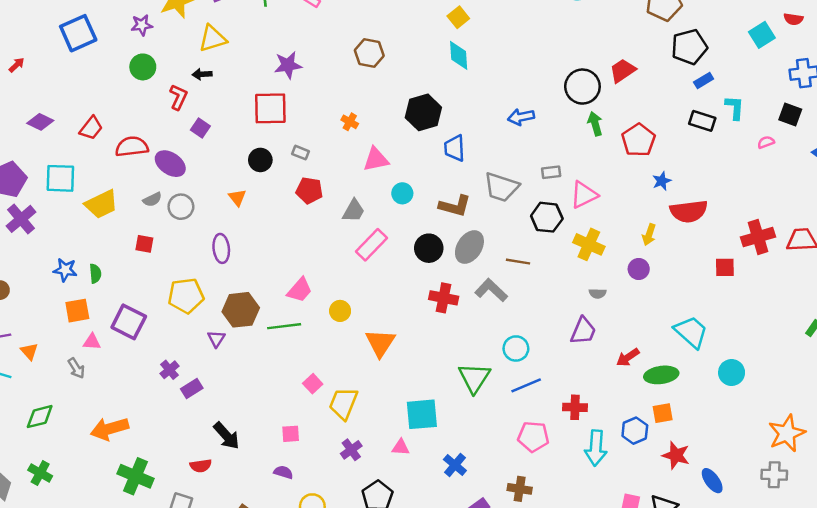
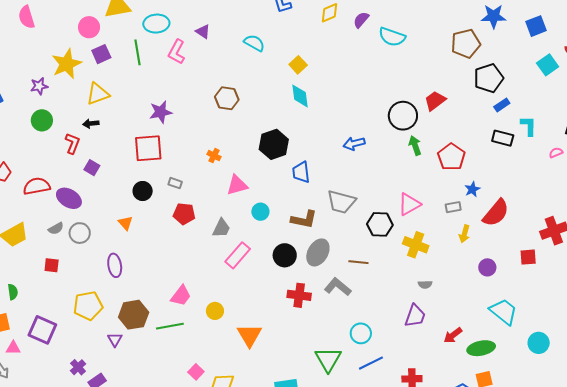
gray rectangle: (551, 172) -> (453, 207), moved
red semicircle: (689, 211) -> (496, 213), turned -40
purple circle: (639, 269) -> (487, 267), moved

